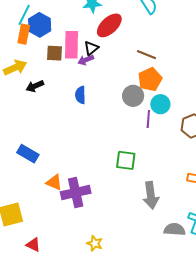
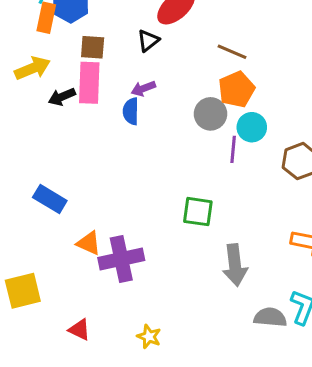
pink rectangle: (72, 45) -> (89, 83), moved
purple arrow: (86, 60) -> (143, 88), moved
red triangle: (33, 245) -> (79, 330), moved

